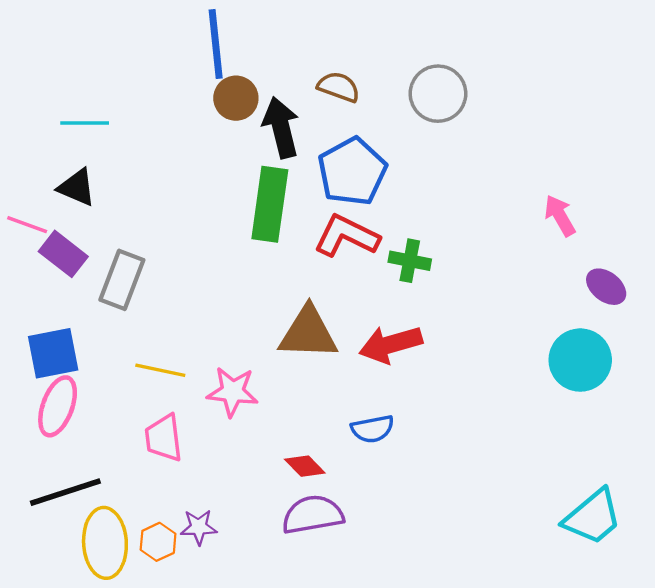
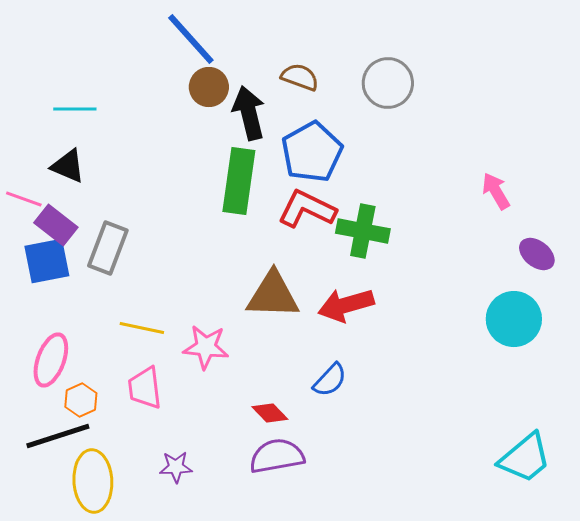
blue line: (216, 44) -> (191, 39), turned -36
green cross: (410, 261) -> (363, 231), size x1.4
blue square: (53, 353) -> (47, 261), moved
blue semicircle: (373, 429) -> (330, 380), turned -36
orange hexagon: (158, 542) -> (81, 400), moved

